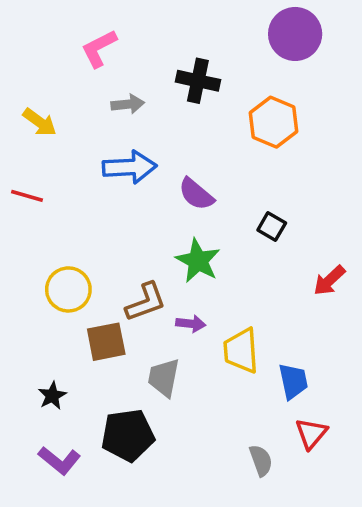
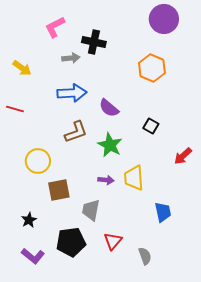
black cross: (198, 81) -> (94, 42), moved
brown L-shape: (146, 302) -> (76, 132), moved
yellow trapezoid: (241, 351) -> (134, 178), moved
red triangle: (311, 433) -> (113, 241), moved

